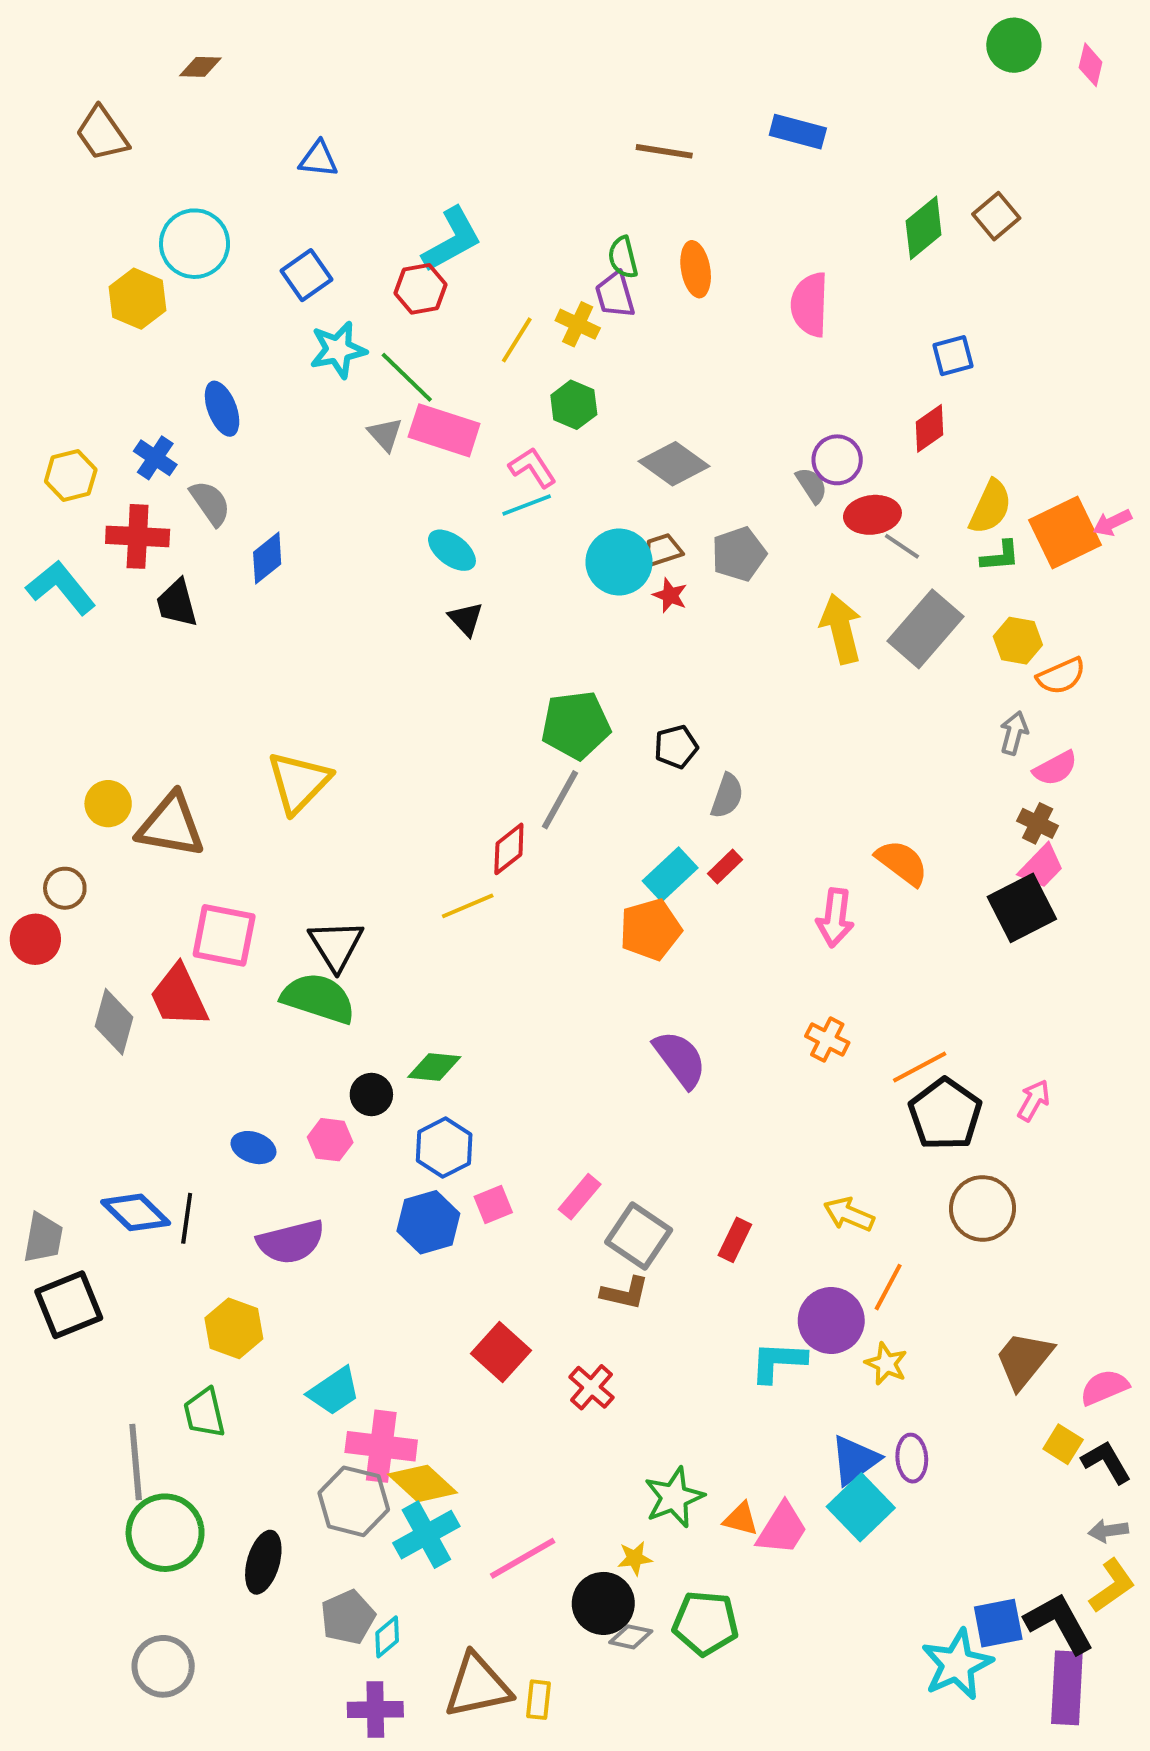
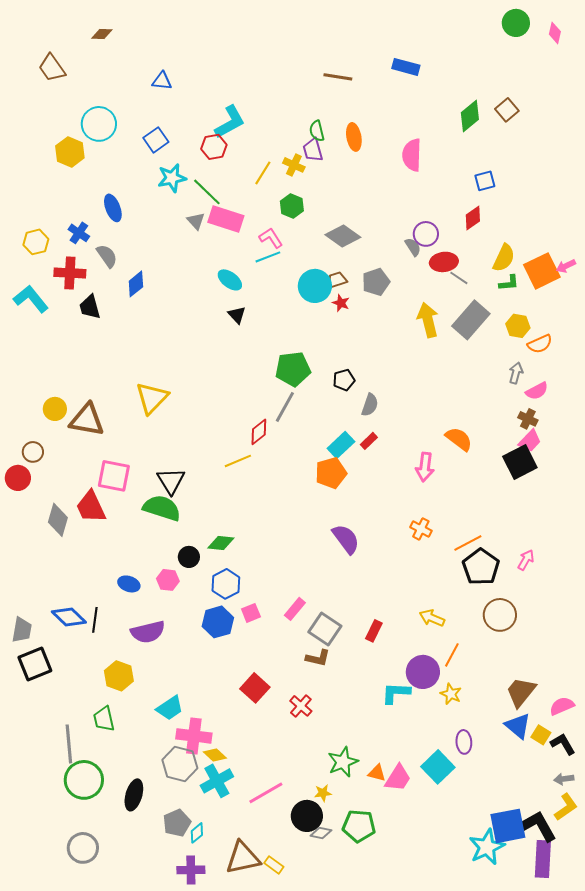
blue triangle: (855, 1460) -> (518, 726), moved, turned -44
yellow diamond: (422, 1484) -> (215, 755), size x0.7
blue square: (998, 1623) -> (508, 826), size x1.4
yellow rectangle: (538, 1700) -> (274, 865), turned -60

